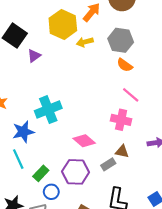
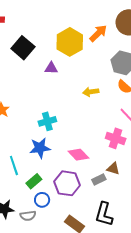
yellow arrow: (85, 42) -> (91, 92), moved
purple triangle: (34, 56) -> (51, 68), moved, turned 32
cyan cross: (48, 110) -> (47, 121), size x0.7
blue star: (23, 132) -> (40, 148), moved

